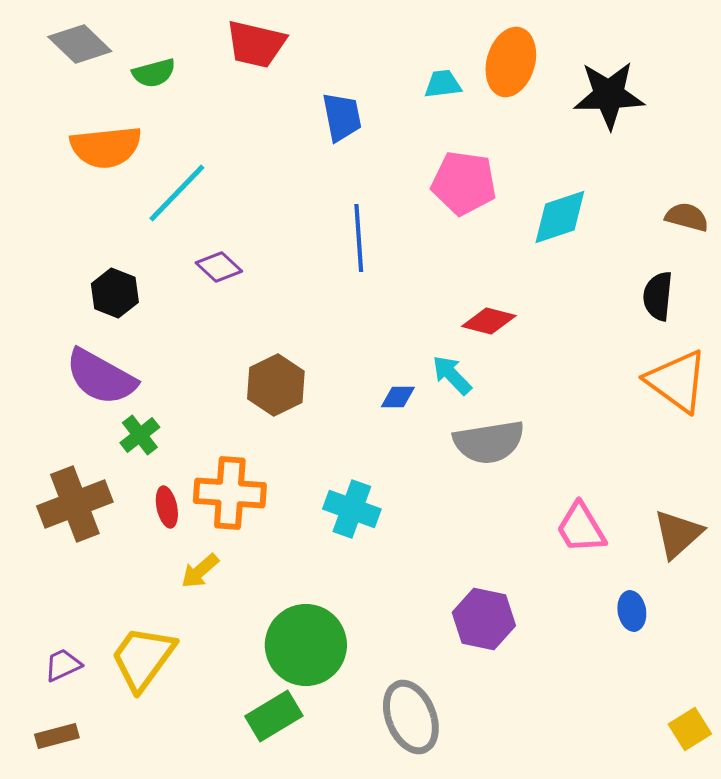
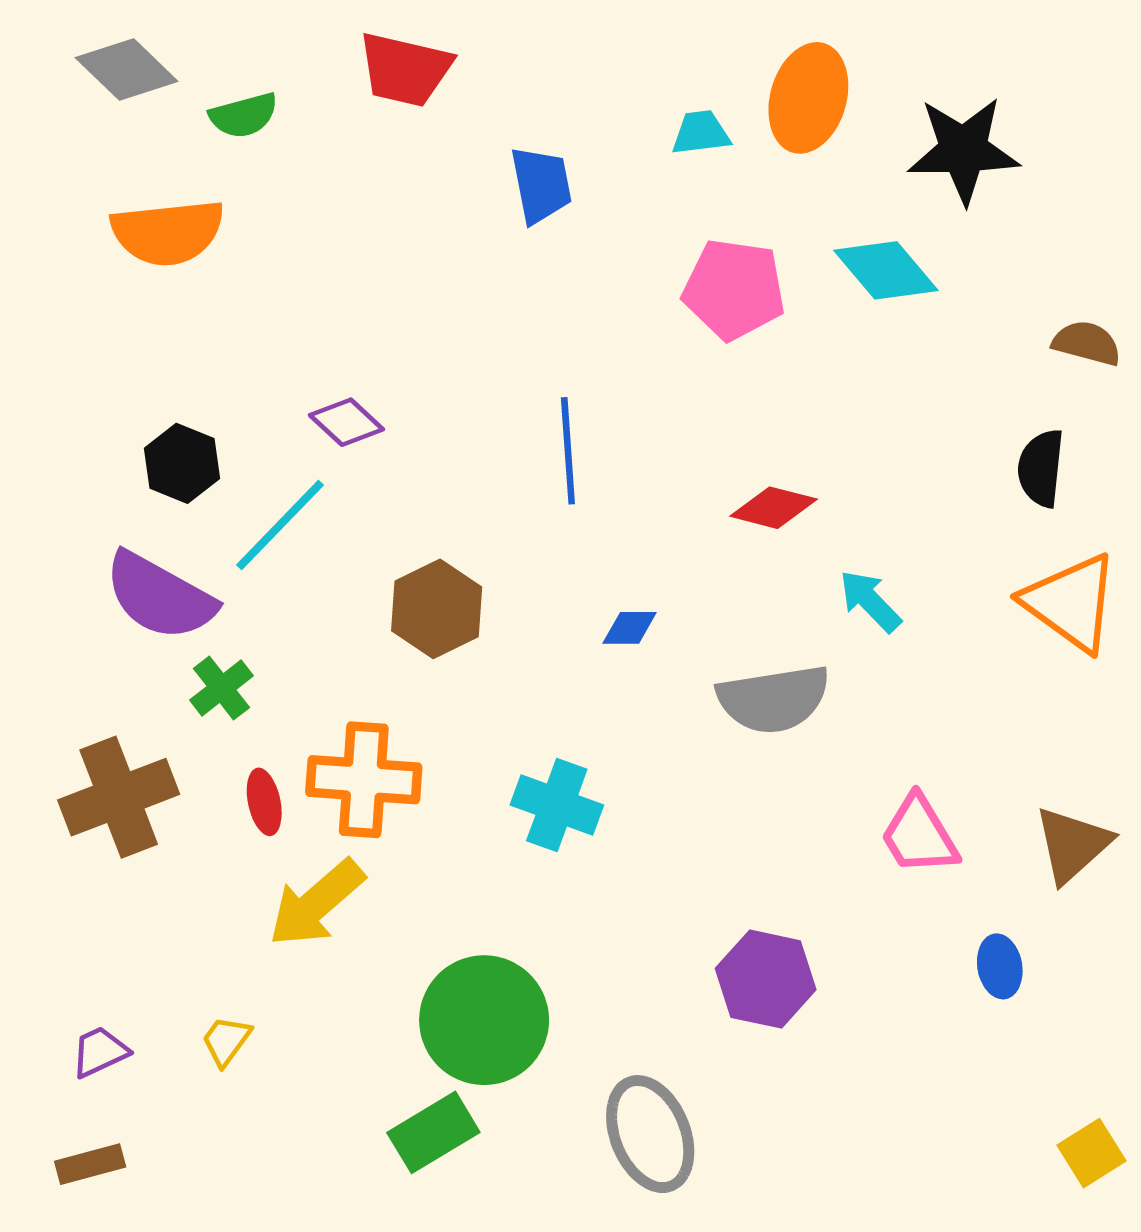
cyan line: (177, 193) -> (280, 525), moved
cyan diamond: (560, 217) -> (886, 270), moved, turned 68
blue line: (359, 238) -> (568, 451), moved
cyan arrow: (452, 375) -> (870, 601), moved
yellow arrow: (200, 571) -> (316, 903), size x1.6
yellow trapezoid: (143, 658) -> (226, 1041), size x0.5

